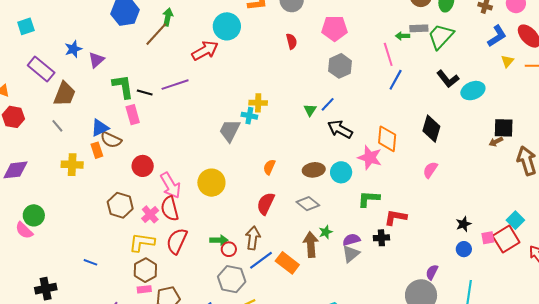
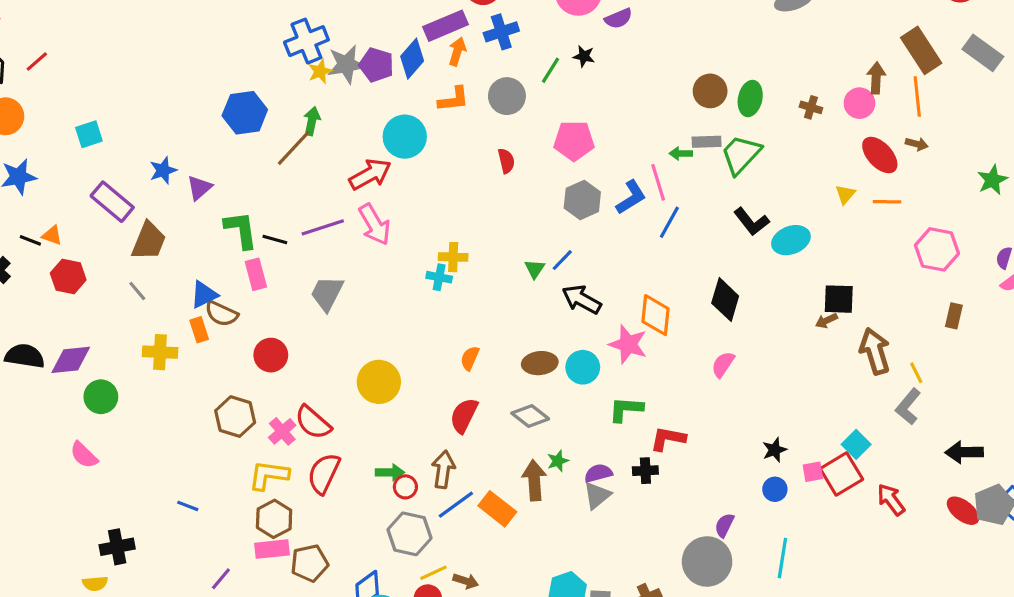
blue L-shape: (497, 36) -> (631, 197), moved
gray trapezoid: (230, 131) -> (327, 293), moved
pink arrow: (171, 185) -> (375, 224), moved
red semicircle: (170, 209) -> (313, 422), turned -35
green circle: (34, 215) -> (101, 397), moved
pink rectangle: (144, 289) -> (272, 549), size x1.5

